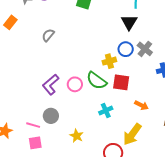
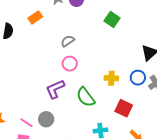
yellow cross: (109, 61) -> (111, 78), moved
green semicircle: (97, 81) -> (86, 97), moved
pink circle: (75, 84) -> (70, 64), moved

